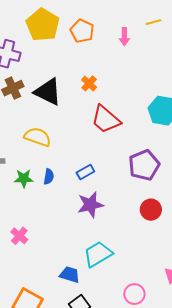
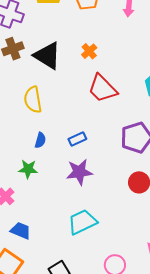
yellow semicircle: (38, 137) -> (33, 100), turned -124
green star: (24, 178) -> (28, 169), moved
blue trapezoid: (70, 275) -> (21, 231), moved

